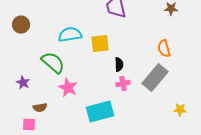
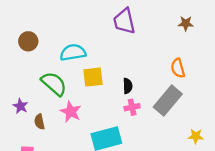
brown circle: (21, 25) -> (28, 41), moved
yellow square: (100, 44) -> (93, 77), moved
brown semicircle: (40, 108) -> (39, 122), moved, turned 88

